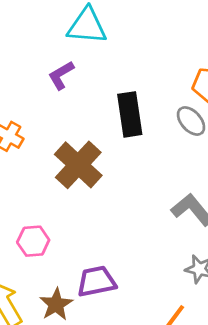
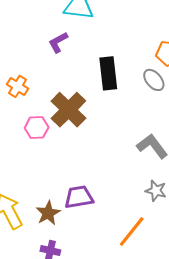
pink hexagon: (33, 241) -> (37, 128), moved

